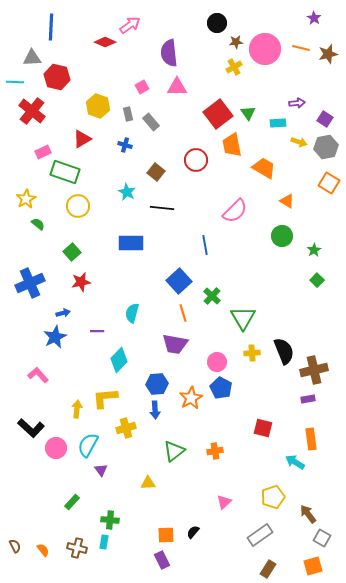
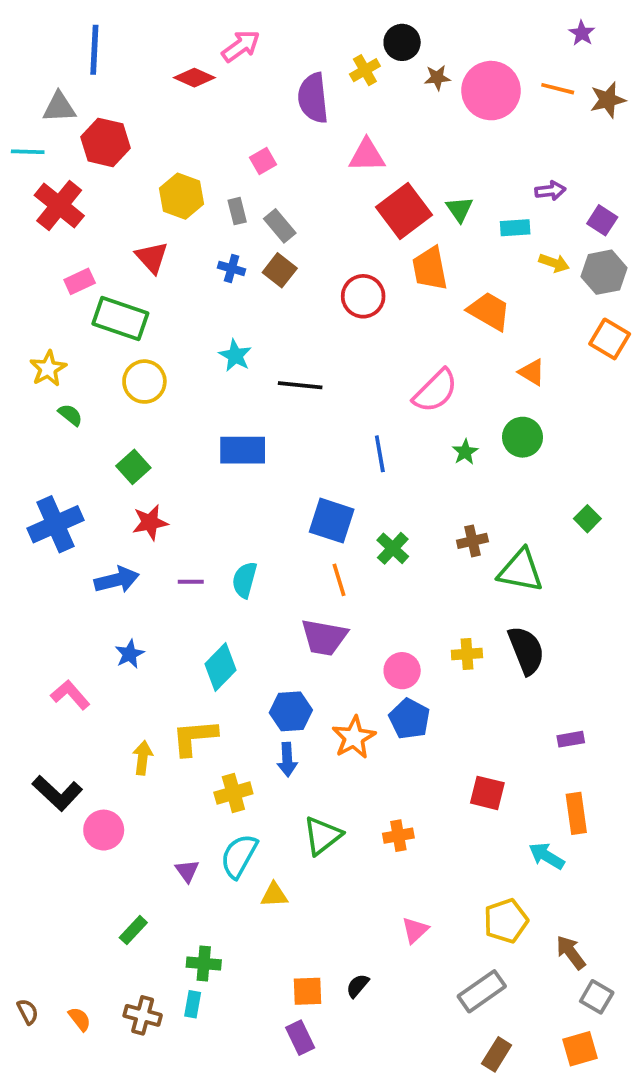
yellow cross: (234, 67) -> (365, 70), moved
pink triangle: (177, 87) -> (367, 155), moved
red triangle: (82, 139) -> (152, 257), turned -42
brown square: (156, 172) -> (280, 270), moved
green star: (314, 250) -> (465, 452), moved
blue square: (179, 281) -> (332, 521), turned -30
blue arrow: (63, 313) -> (117, 580), size x1.6
green triangle: (243, 318) -> (521, 571), moved, turned -48
purple line: (97, 331) -> (191, 582), moved
blue star: (55, 337) -> (130, 654), moved, size x0.7
brown cross: (314, 370) -> (472, 541), moved, size x0.6
cyan semicircle: (88, 445) -> (239, 856), moved

